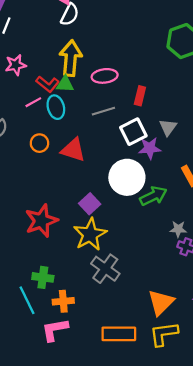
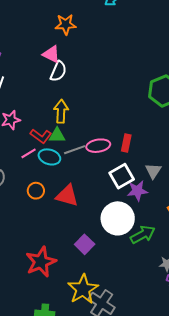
yellow arrow: (71, 58) -> (61, 111), size x0.7
pink ellipse: (105, 76) -> (98, 146), moved
cyan ellipse: (56, 107) -> (49, 157), turned -55
gray line: (103, 111) -> (75, 150), moved
yellow star: (90, 234) -> (83, 289), moved

